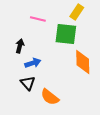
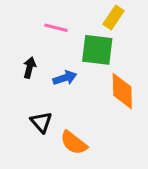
blue arrow: (33, 63) -> (65, 78), moved

